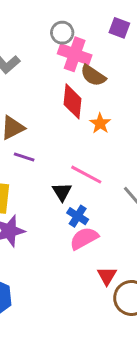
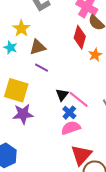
pink line: (86, 175) -> (79, 99), moved
red triangle: (107, 276) -> (81, 155), size x1.6

